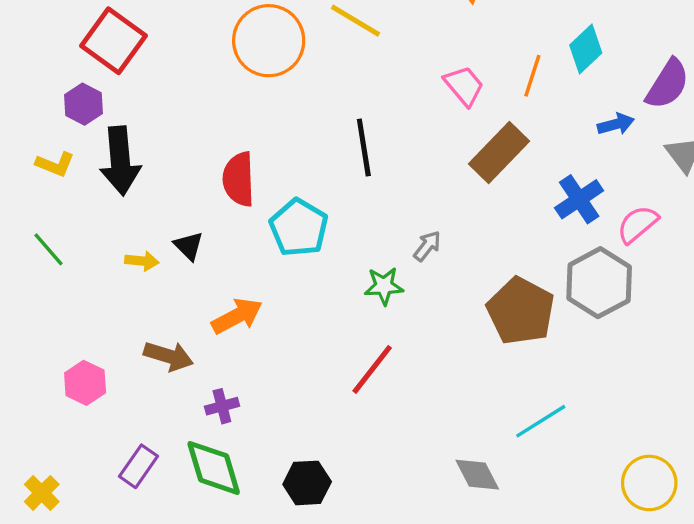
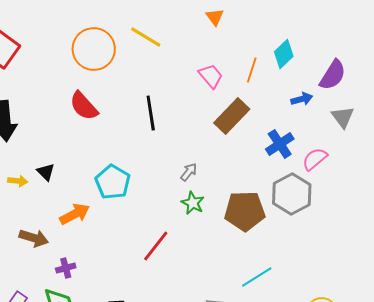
red semicircle: (239, 179) -> (84, 106), moved, turned -40
cyan pentagon: (299, 228) -> (113, 182), moved
green star: (384, 286) -> (193, 203), moved, turned 30
brown pentagon: (521, 311) -> (245, 211), turned -30

